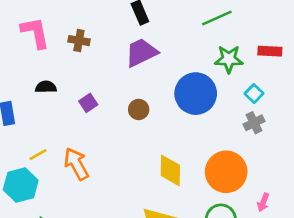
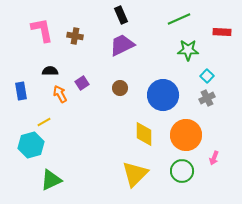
red rectangle: (270, 51) -> (222, 32), moved
blue circle: (196, 94) -> (163, 95), moved
orange arrow: (76, 164) -> (60, 94), moved, size x0.7

